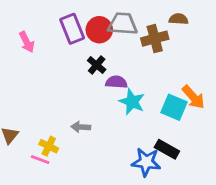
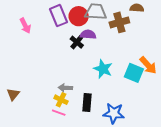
purple semicircle: (116, 82) -> (88, 34), moved
yellow cross: (49, 146) -> (61, 100), moved
black rectangle: (167, 149) -> (87, 102), moved, turned 66
pink line: (40, 160) -> (59, 113), moved

